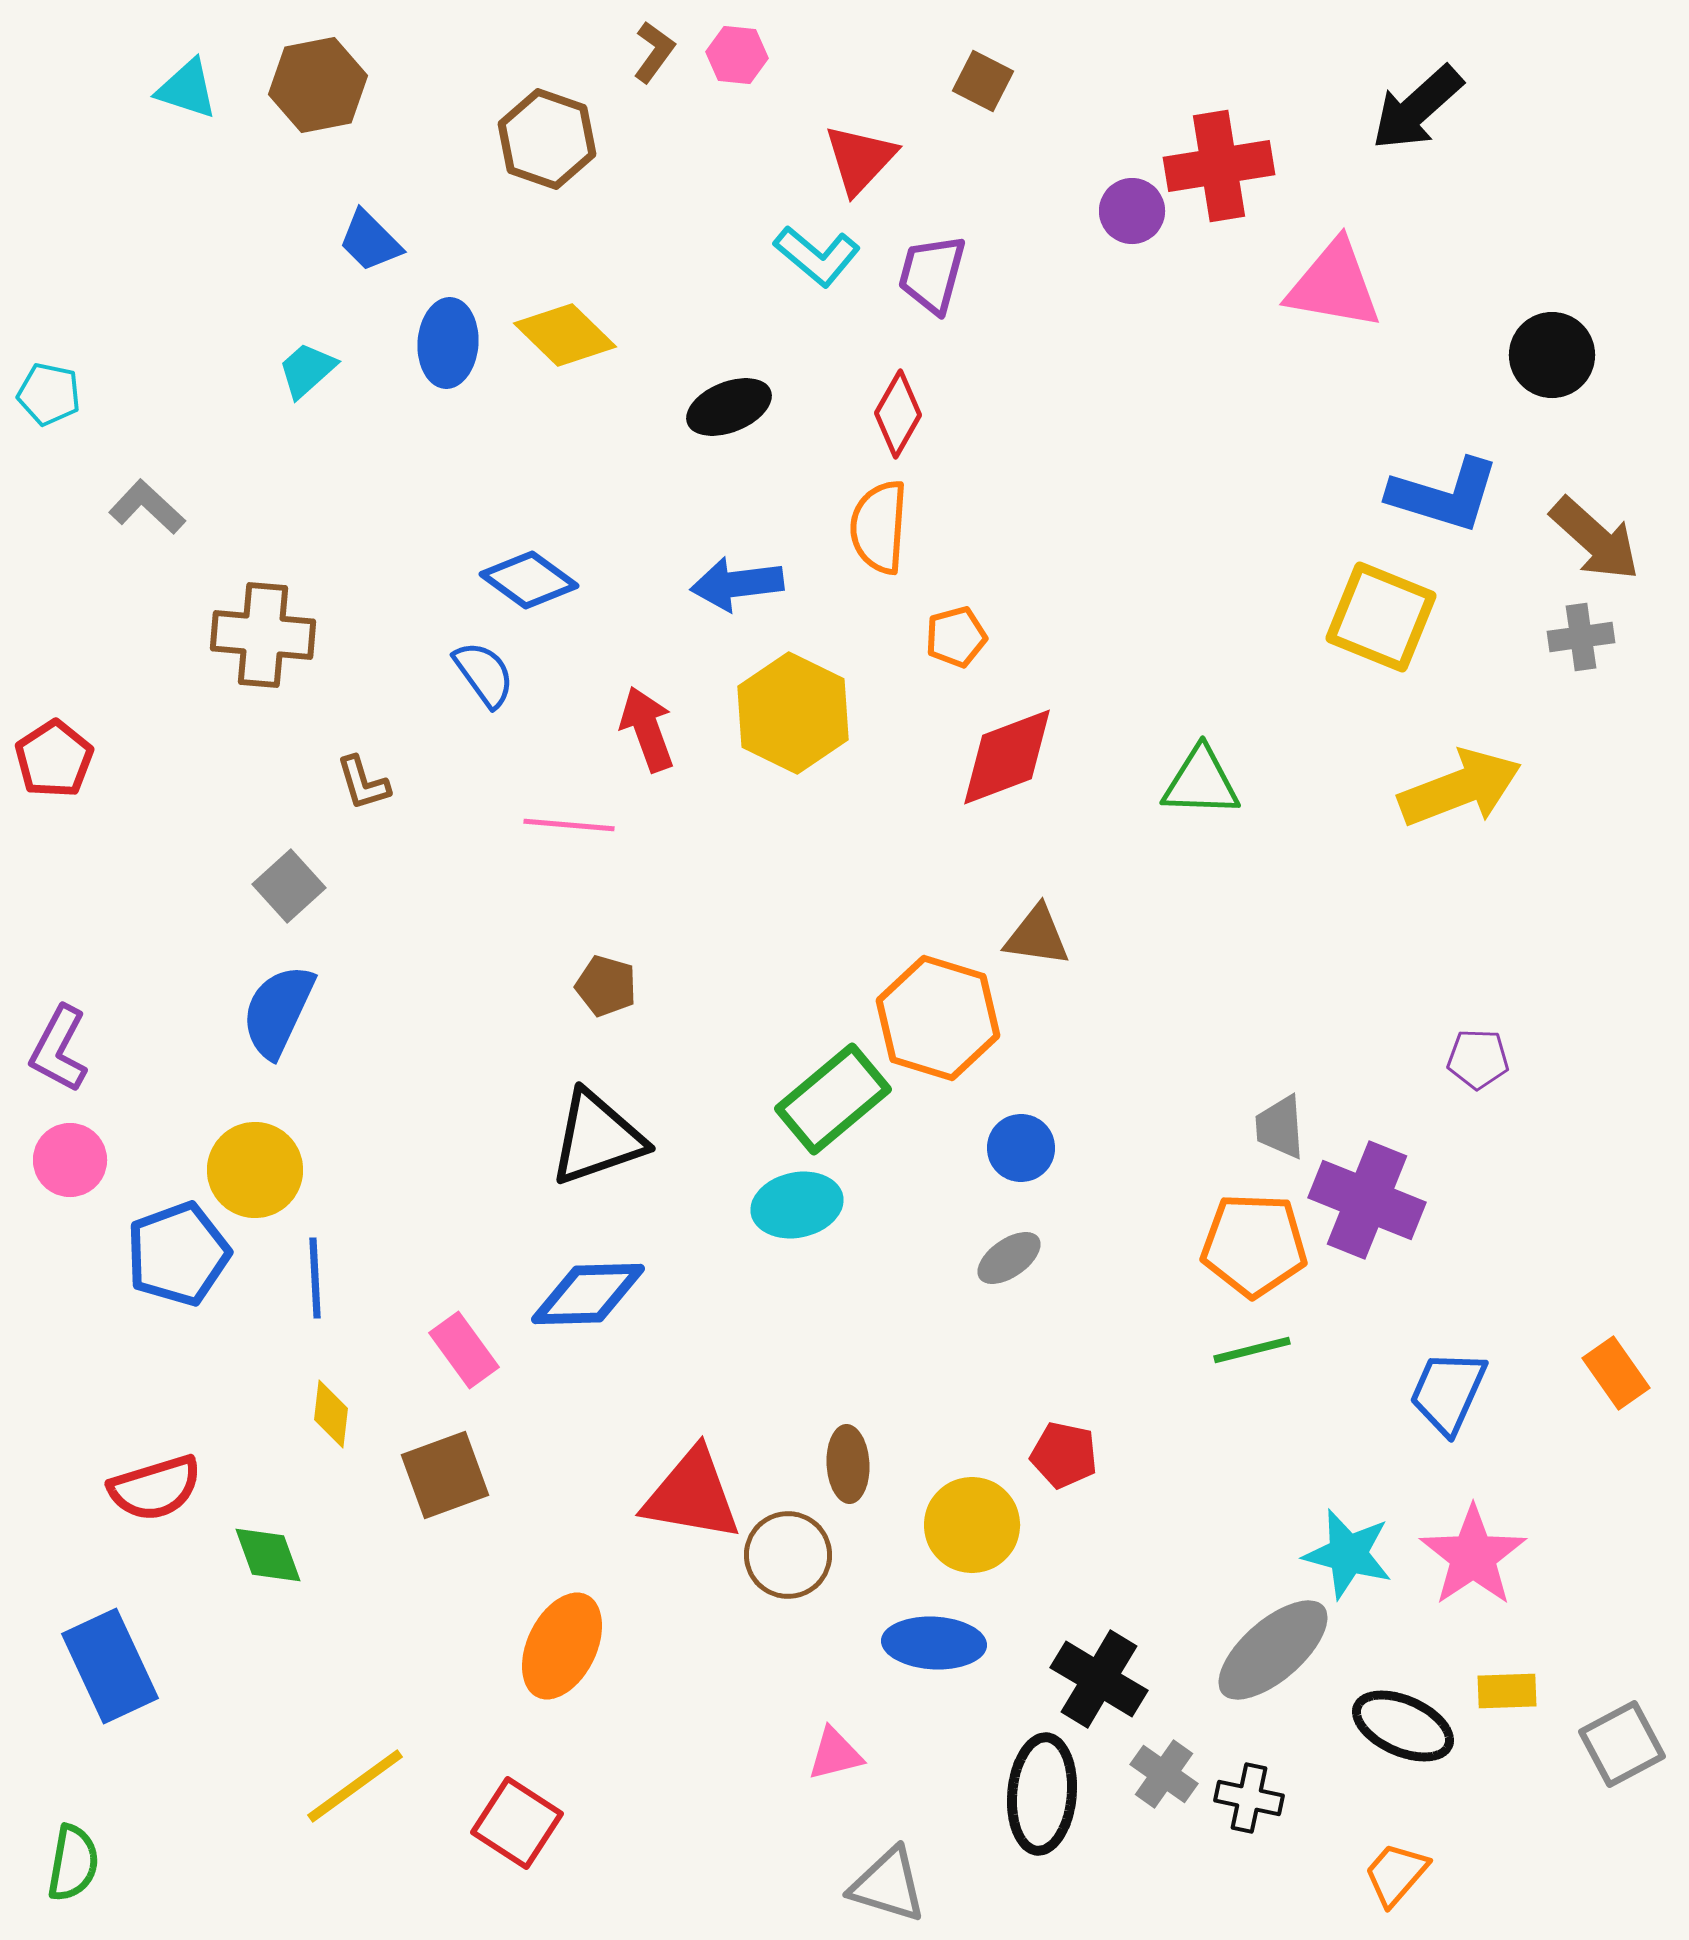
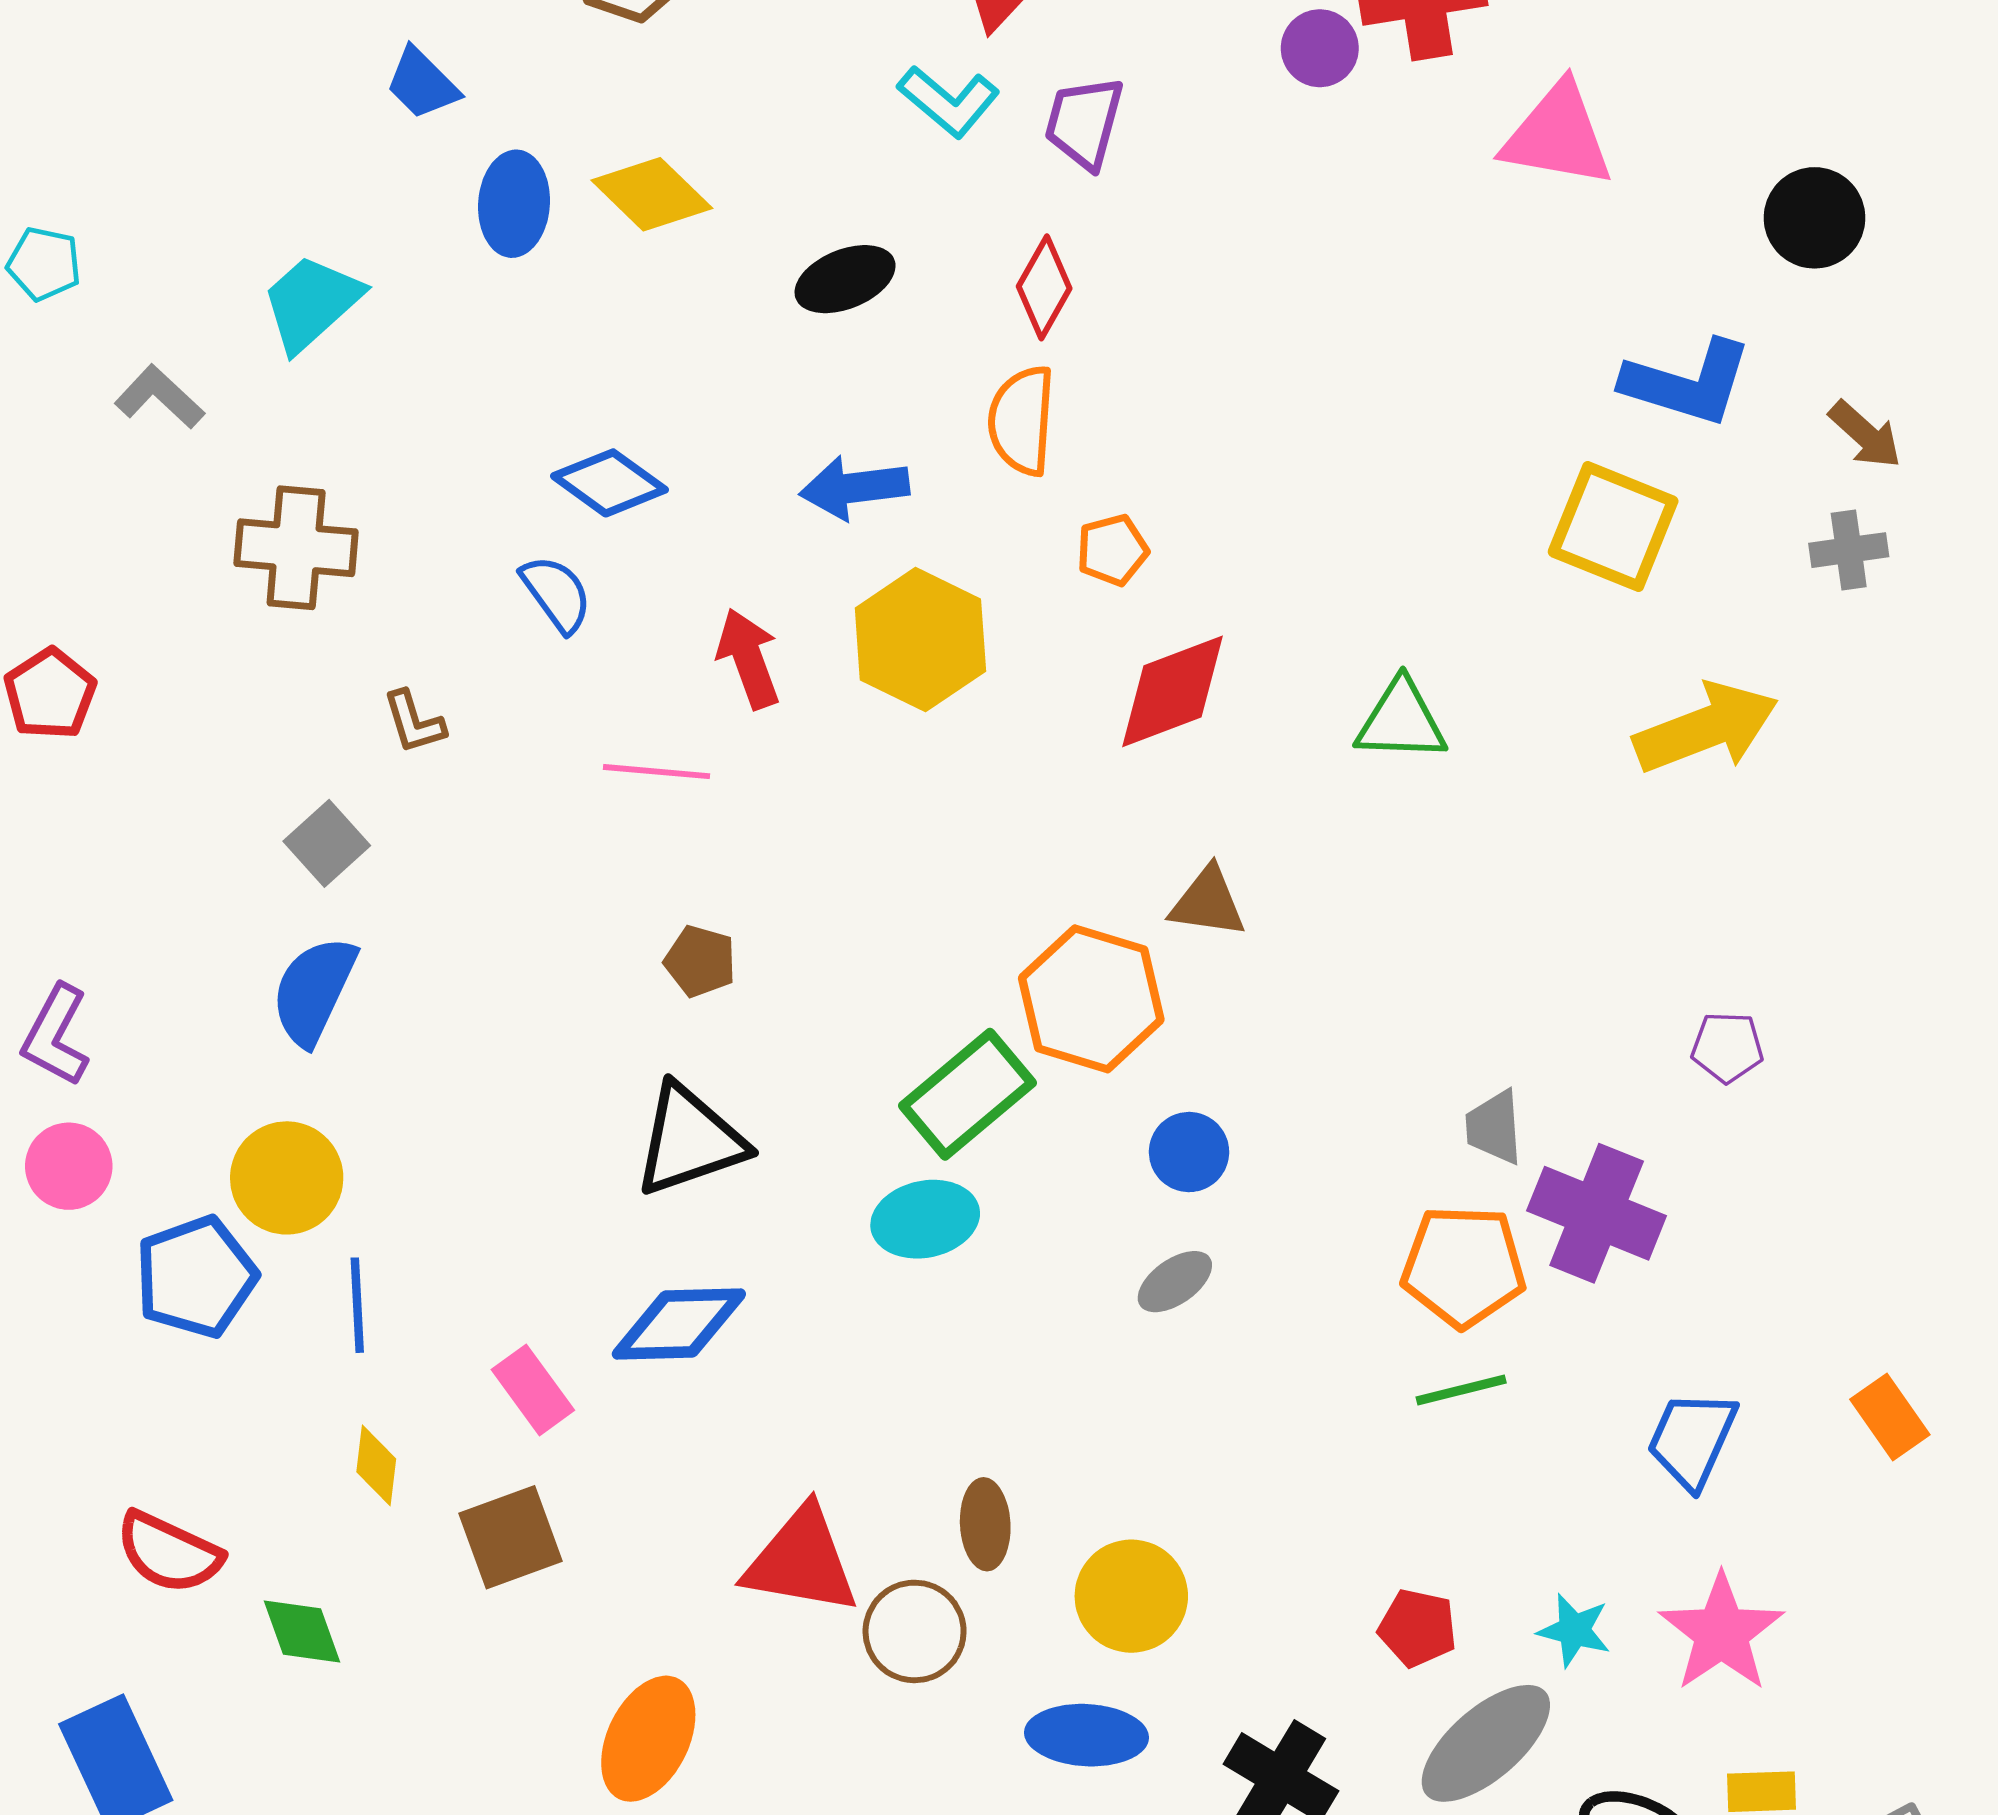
cyan trapezoid: (307, 370) -> (311, 303), moved, size x1.5
brown arrow: (1595, 539) -> (1865, 435), size x0.7
red pentagon: (1064, 1455) -> (1418, 1628), moved
red semicircle: (155, 1488) -> (169, 1553), turned 42
cyan star: (1348, 1554) -> (1574, 1630), size x0.7

